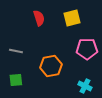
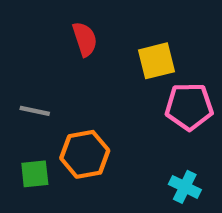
yellow square: (72, 18) -> (157, 61), moved
orange hexagon: (51, 66) -> (85, 154), moved

